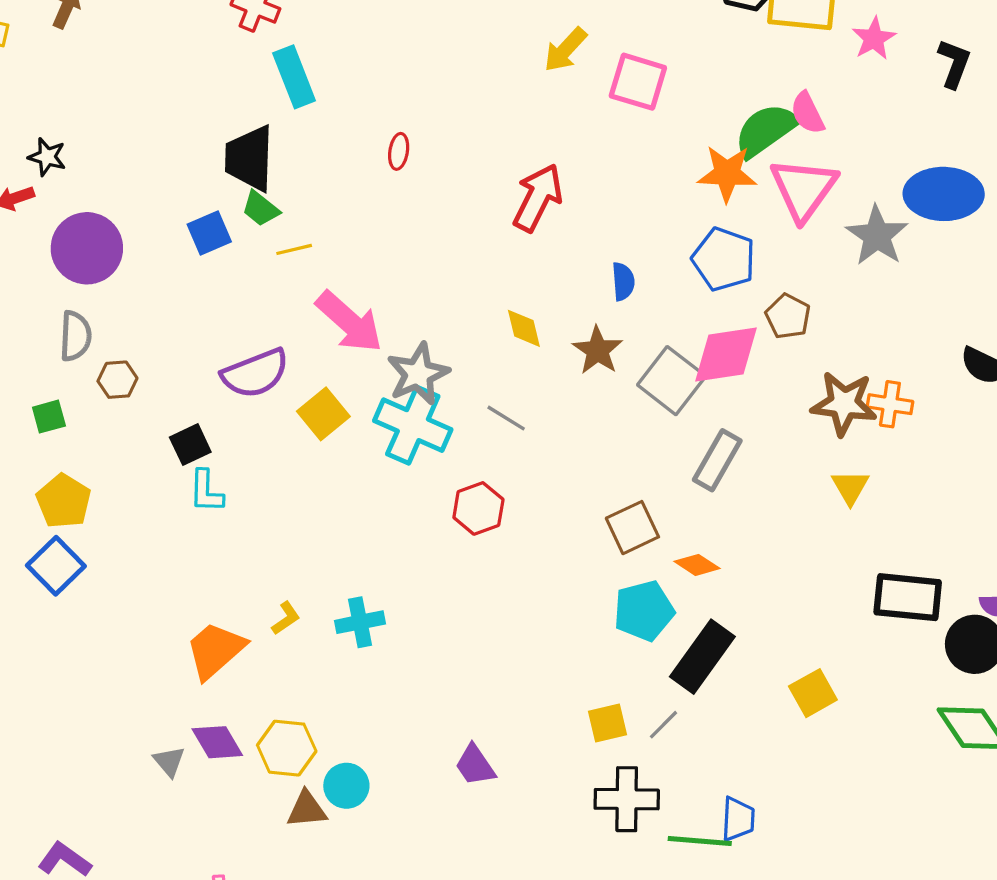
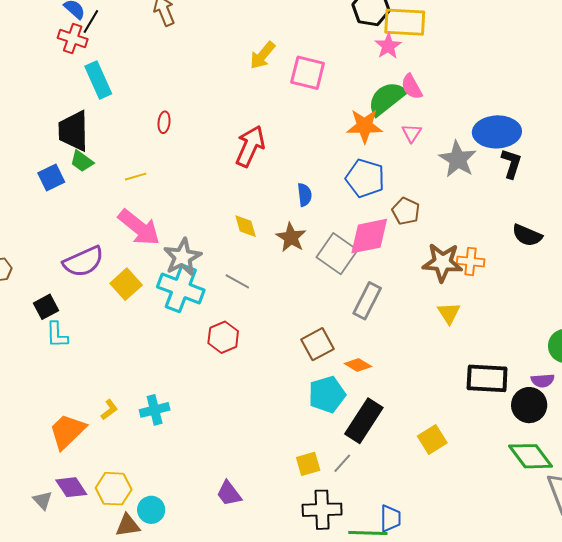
pink star: (874, 38) -> (388, 46), moved
black L-shape: (954, 63) -> (511, 164), moved
pink triangle: (804, 189) -> (412, 133), size x0.5
yellow line: (294, 249) -> (136, 177), moved

